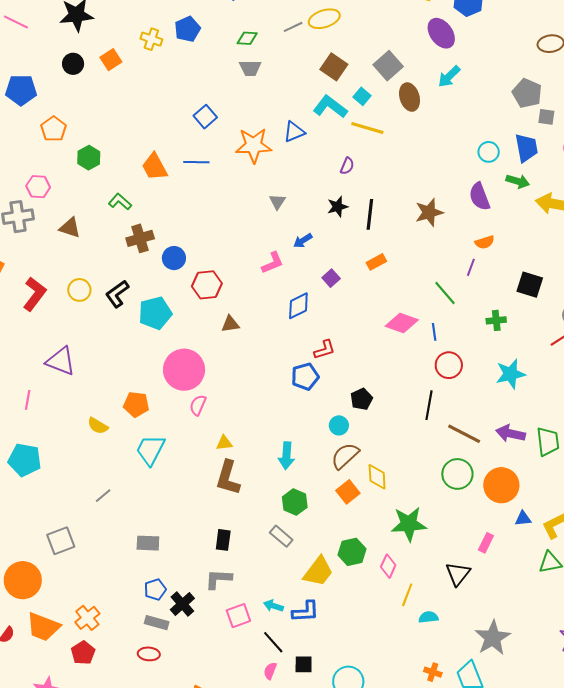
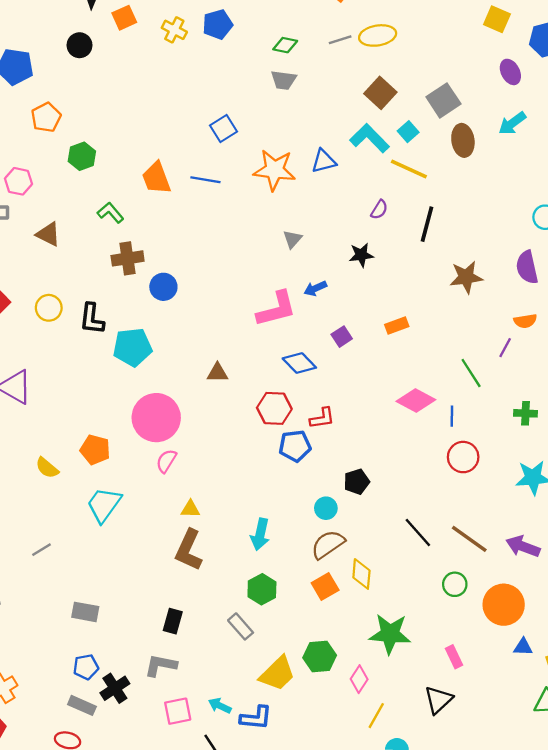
purple ellipse: (441, 33) -> (510, 72), size x0.7
orange square: (111, 60) -> (124, 18), moved
black line: (370, 214) -> (427, 224), moved
pink L-shape: (272, 263) -> (277, 309), size x1.5
red hexagon: (207, 285) -> (274, 408), moved
black L-shape: (117, 294) -> (92, 319), turned -56
blue diamond: (298, 306) -> (299, 363), turned 64
black line: (429, 405) -> (418, 533), moved, turned -60
green circle: (457, 474) -> (455, 584), size x0.7
pink rectangle: (486, 543) -> (454, 657), moved, turned -60

